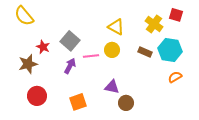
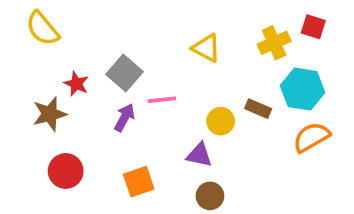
yellow cross: (154, 24) -> (274, 43), turned 30
yellow circle: (112, 50) -> (221, 121), moved
brown rectangle: (145, 52) -> (258, 109), moved
orange semicircle: (175, 77) -> (311, 137), size x1.5
brown circle: (126, 103) -> (210, 196), moved

